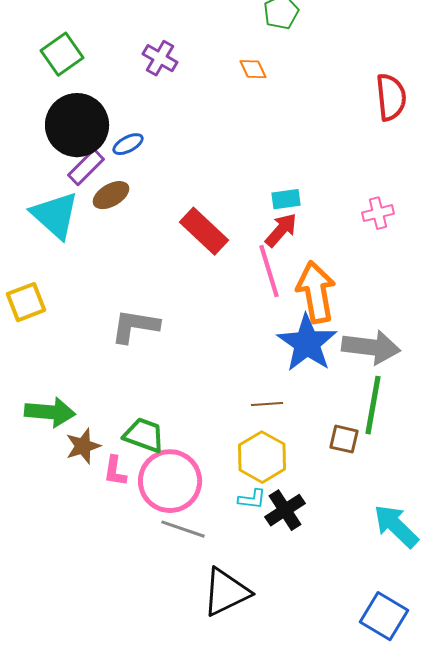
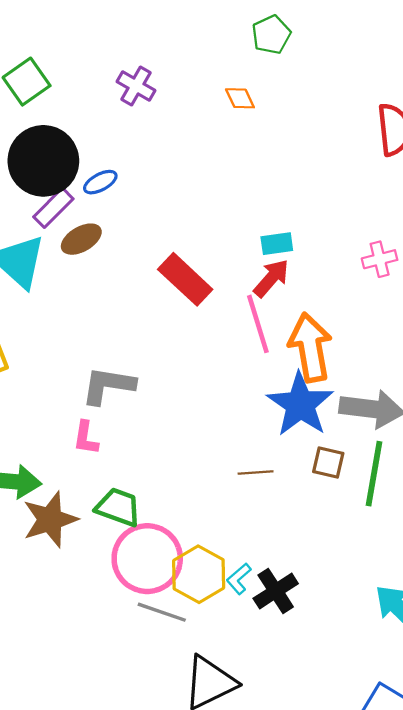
brown square: (344, 439) -> (328, 463), moved
brown star: (83, 446) -> (50, 519), size x1.4
yellow hexagon: (262, 457) -> (199, 574), moved
pink L-shape: (115, 471) -> (86, 438), moved
cyan L-shape: (252, 499) -> (239, 579), turned 132

